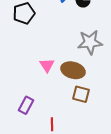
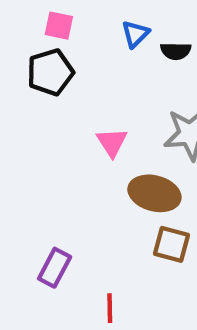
pink triangle: (47, 65) -> (112, 142), moved

